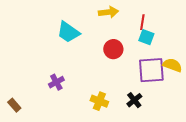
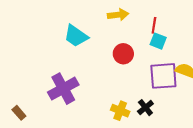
purple cross: (56, 82) -> (63, 89), size x1.8
yellow cross: (99, 101) -> (120, 111), moved

